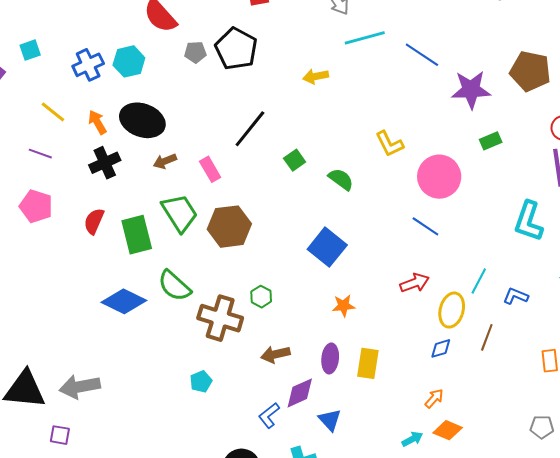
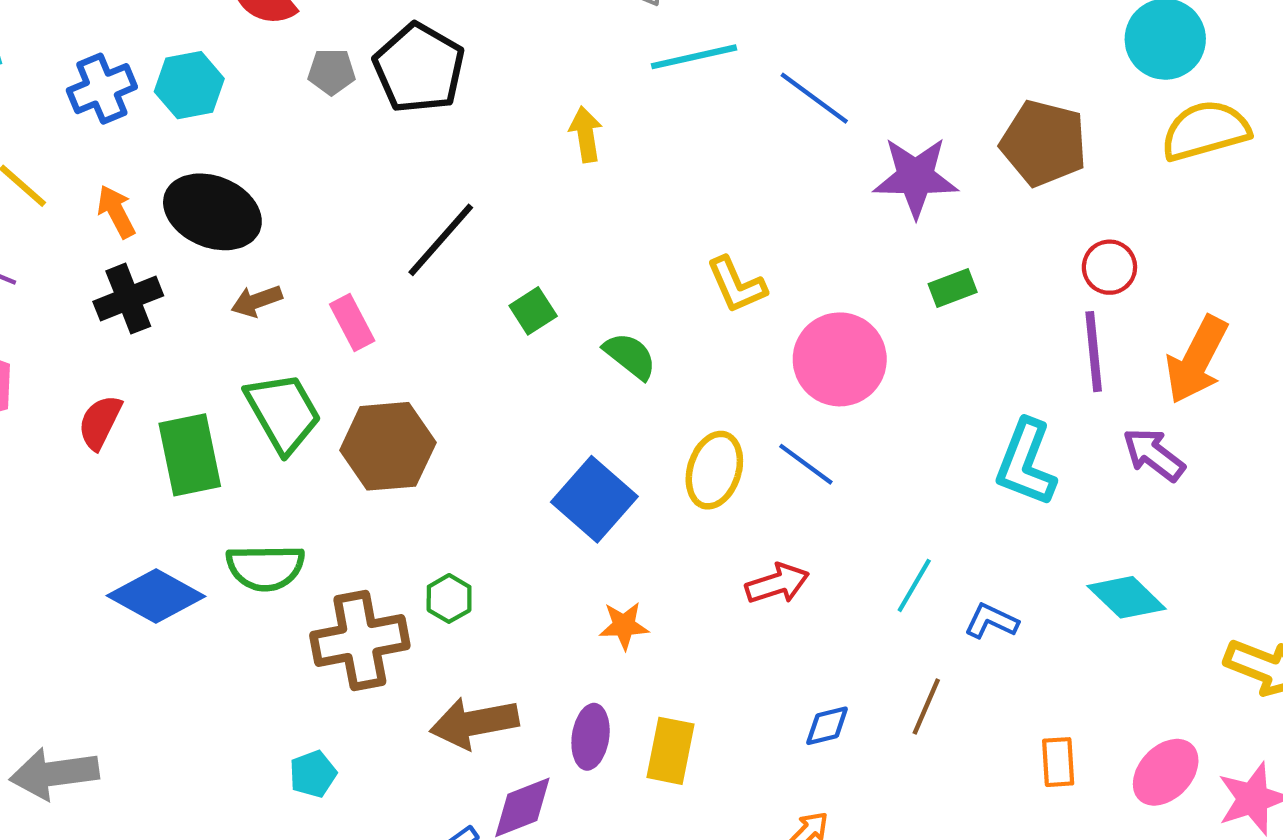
yellow arrow: (316, 76) -> (586, 134), turned 90
green semicircle: (174, 286) -> (265, 568), turned -45
yellow ellipse: (452, 310) -> (714, 470), moved
brown cross: (220, 318) -> (360, 641), turned -30
brown arrow: (275, 354) -> (474, 723), size x1.4

